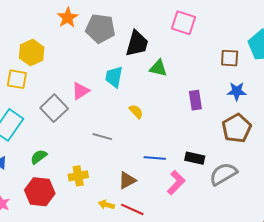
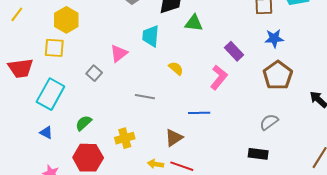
purple rectangle: (195, 100) -> (234, 51), turned -30
gray square: (54, 108) -> (94, 73), size x0.6
black rectangle: (195, 158) -> (258, 154), moved
gray semicircle: (223, 174) -> (269, 122), size x0.7
pink L-shape: (176, 183) -> (219, 77), moved

